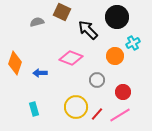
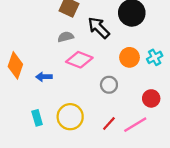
gray semicircle: (37, 22) -> (66, 37), moved
cyan cross: (133, 43) -> (155, 57), moved
red circle: (123, 92) -> (151, 98), moved
yellow circle: (76, 107) -> (70, 117), moved

